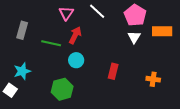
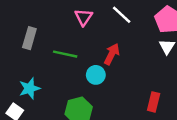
red arrow: (75, 35) -> (112, 54), moved
red rectangle: (113, 71) -> (154, 102), moved

